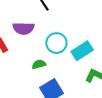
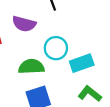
green semicircle: (39, 64) -> (31, 67), size x1.6

